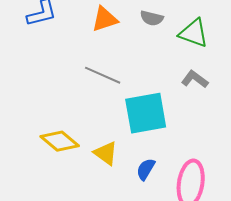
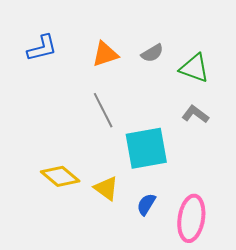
gray semicircle: (152, 18) -> (152, 53), turned -45
gray line: (103, 75) -> (103, 110), turned 39

